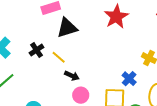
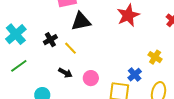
black arrow: (72, 76) -> (65, 73), moved
pink circle: (81, 95) -> (91, 78), moved

